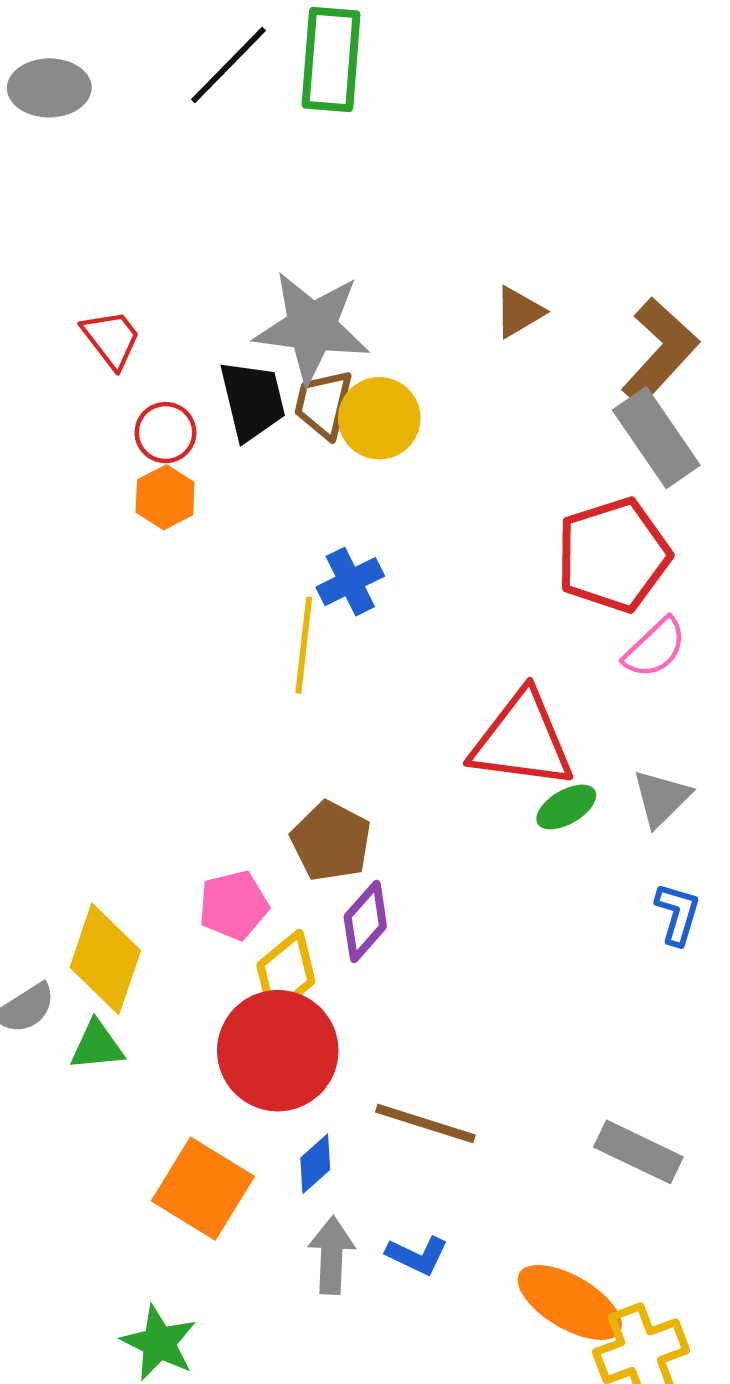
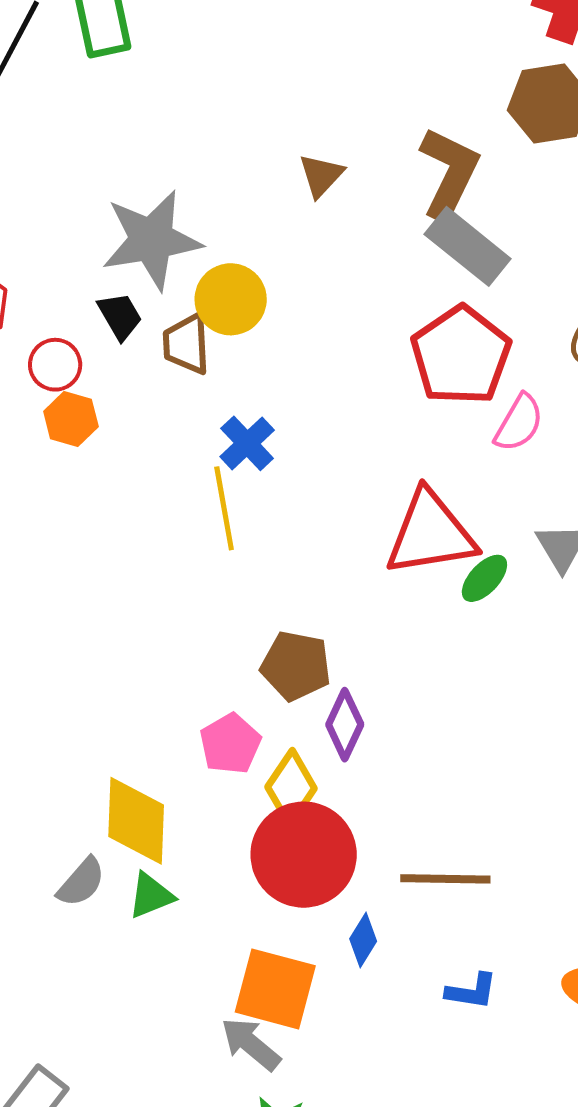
black trapezoid: (252, 400) -> (120, 316), size x0.7
brown trapezoid: (324, 404) -> (186, 344), moved
gray arrow: (332, 1255) -> (251, 1044), moved, turned -36

